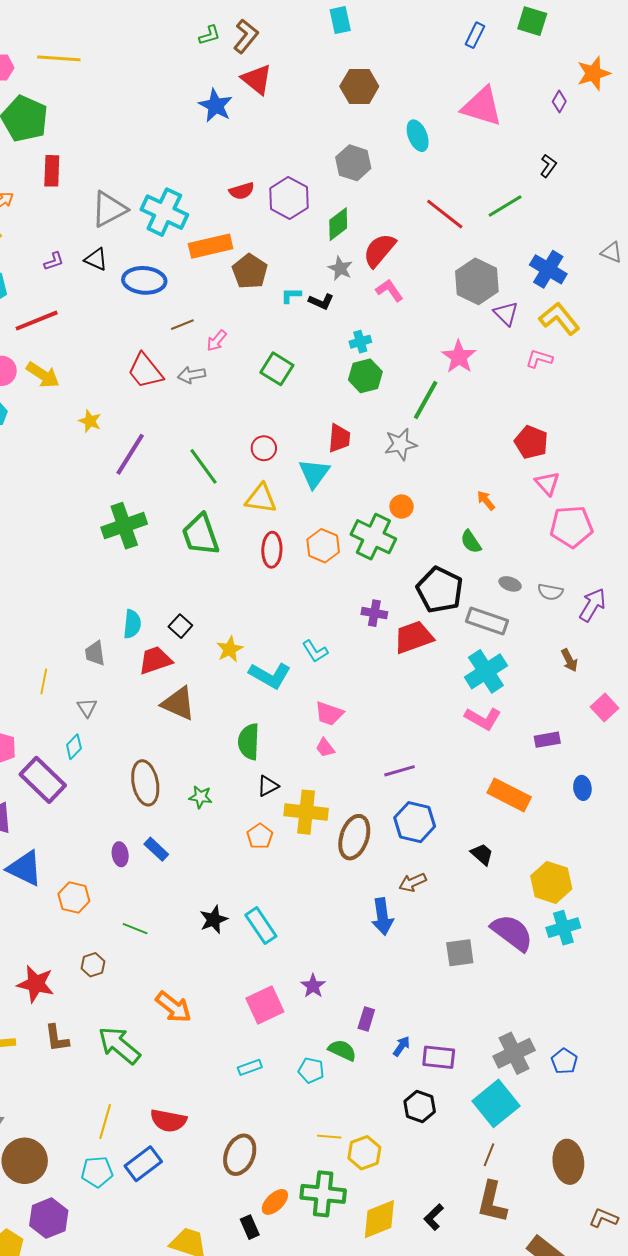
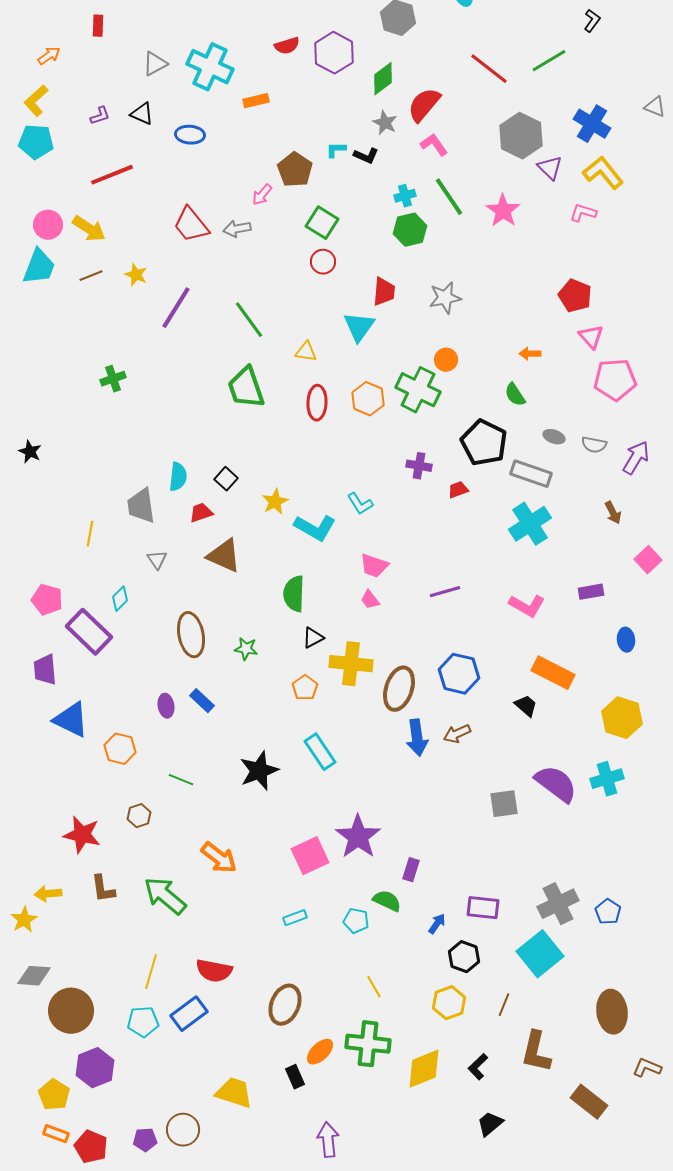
red rectangle: (52, 171) -> (98, 26), size x0.7
gray triangle: (109, 209) -> (155, 64), size x0.7
orange rectangle: (211, 246) -> (256, 101), size x0.6
brown pentagon: (250, 271) -> (295, 170), moved
blue ellipse: (144, 280) -> (190, 135), size x0.7
red line: (37, 321) -> (112, 175), moved
brown line: (182, 325) -> (91, 276), moved
green line: (426, 400) -> (449, 197), moved, turned -63
red circle: (264, 448) -> (323, 262), moved
yellow triangle: (261, 498) -> (306, 352), size x0.7
orange arrow: (486, 500) -> (530, 354), turned -50
green cross: (124, 526) -> (113, 379), moved, size x0.6
red trapezoid: (414, 637) -> (458, 490), size x0.5
gray trapezoid: (95, 653) -> (141, 506), size x1.4
red trapezoid: (155, 660) -> (201, 513), size x0.7
gray triangle: (87, 708) -> (157, 560), moved
pink L-shape: (483, 719) -> (527, 606), moved
purple line: (400, 771) -> (445, 592), moved
orange rectangle: (509, 795) -> (553, 673), moved
yellow hexagon: (551, 882) -> (622, 718), moved
blue arrow: (382, 917) -> (417, 738), moved
black star: (214, 920) -> (259, 771), size x1.4
cyan rectangle: (261, 926) -> (320, 752), moved
purple star: (313, 986) -> (358, 837), size x1.8
blue arrow: (402, 1046) -> (437, 924), moved
yellow line: (329, 1137) -> (374, 987), turned 55
yellow hexagon: (364, 1153) -> (449, 1003), moved
brown line: (489, 1155) -> (504, 1005), moved

